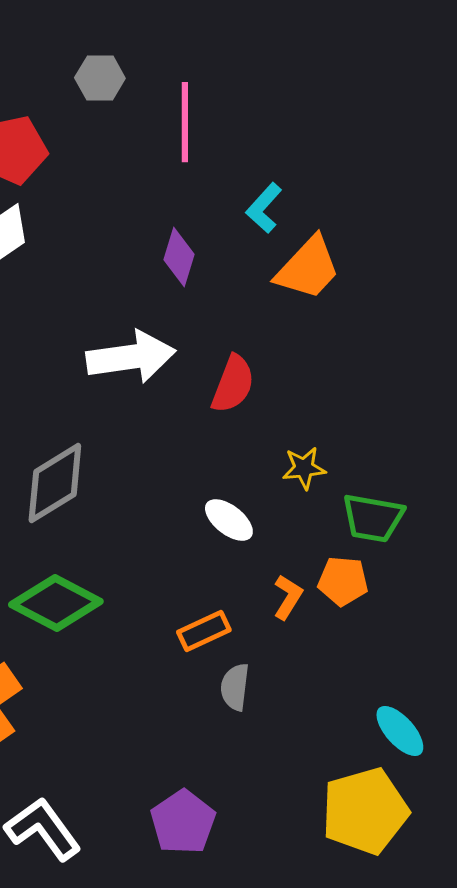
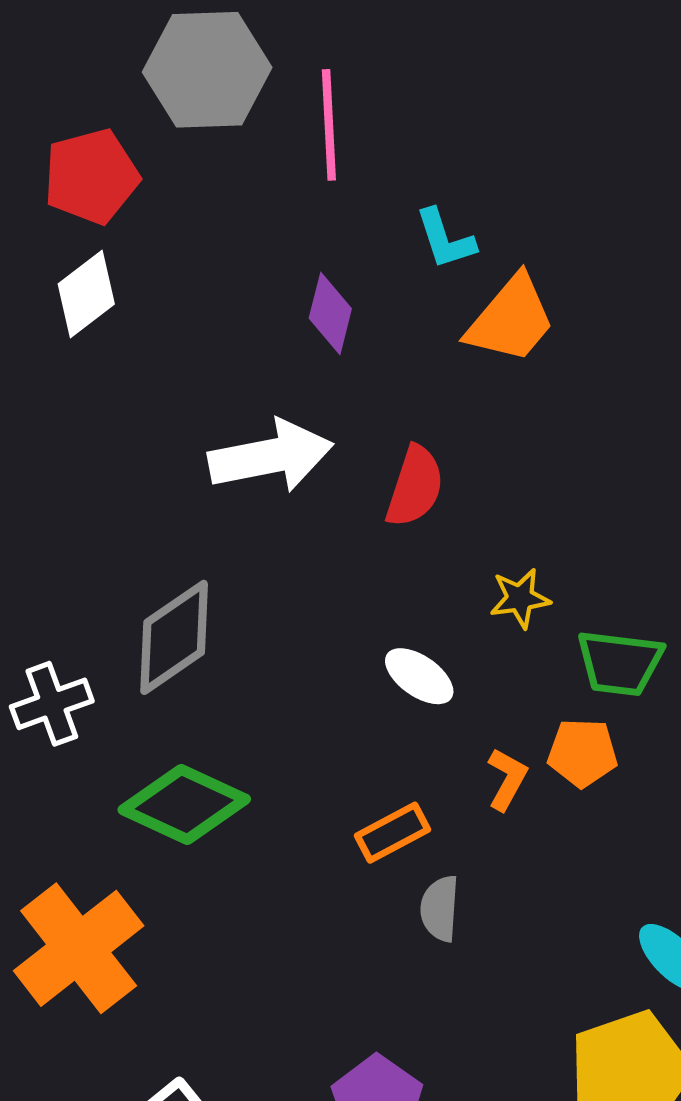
gray hexagon: (100, 78) -> (207, 70), size x1.8
cyan L-shape: (264, 208) -> (445, 239), turned -57

